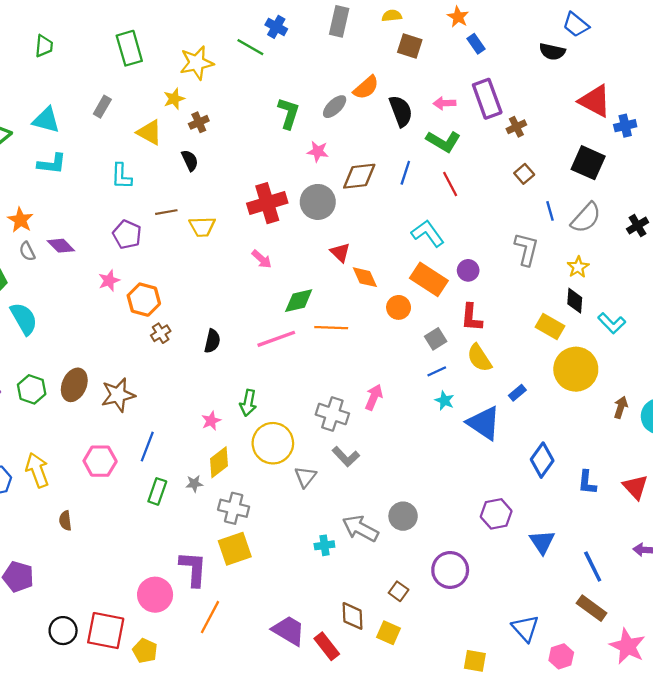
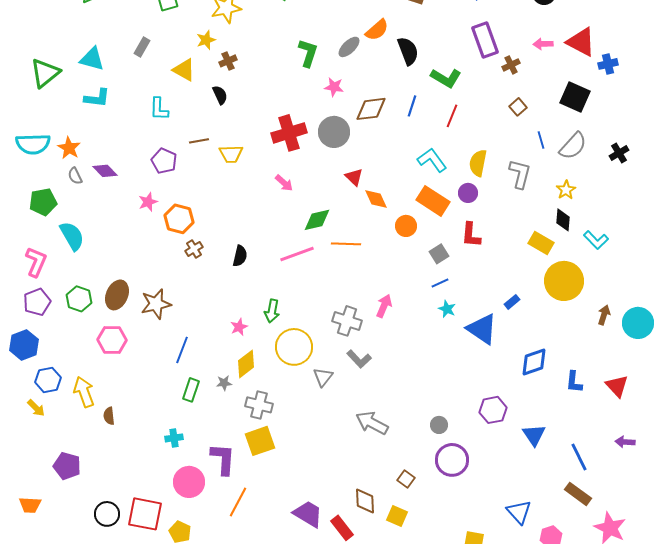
pink arrow: (445, 103) -> (543, 44), moved
red line: (450, 184) -> (452, 116), turned 50
yellow semicircle: (479, 358) -> (478, 163), moved, turned 44
blue diamond: (542, 460) -> (534, 362), turned 36
pink hexagon: (100, 461) -> (112, 340), moved
yellow arrow: (37, 470) -> (84, 392), moved
gray circle: (403, 516) -> (439, 425), moved, size x0.7
cyan cross: (324, 545) -> (174, 438), moved

